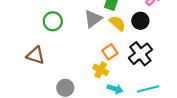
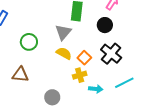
yellow semicircle: (117, 23) -> (64, 53), moved
yellow cross: (101, 70) -> (80, 75), turned -32

